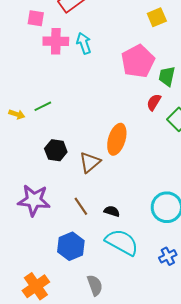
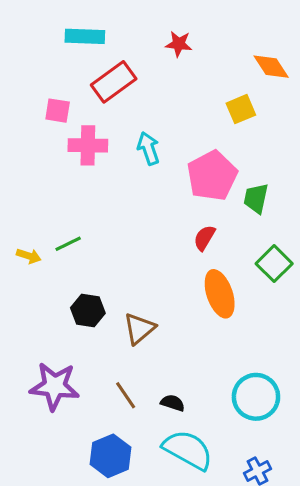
cyan arrow: (84, 43) -> (148, 148), moved
red semicircle: (154, 102) -> (204, 238), moved
orange ellipse: (117, 139) -> (220, 294), moved, turned -36

